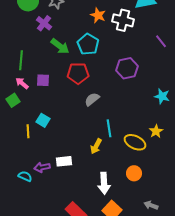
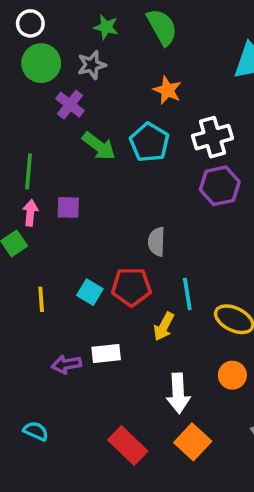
white cross: (123, 20) -> (213, 137), moved, turned -30
red pentagon: (78, 73) -> (131, 287), moved
pink arrow: (22, 83) -> (30, 213), turned 56
gray semicircle: (92, 99) -> (157, 242), turned -49
cyan square: (43, 120) -> (90, 292), moved
cyan semicircle: (25, 176) -> (36, 431), moved

